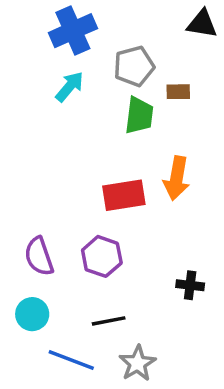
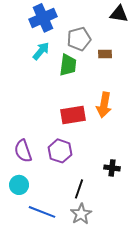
green trapezoid: (139, 115) -> (68, 65), moved
black line: (109, 321) -> (79, 189), moved, turned -60

